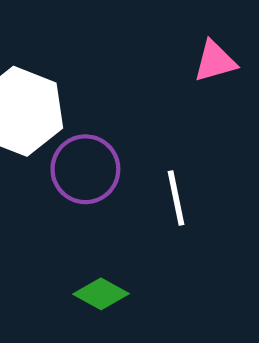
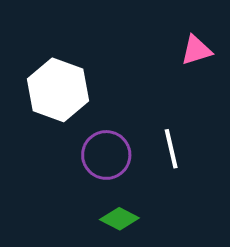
purple circle: (85, 169) -> (106, 155), moved

